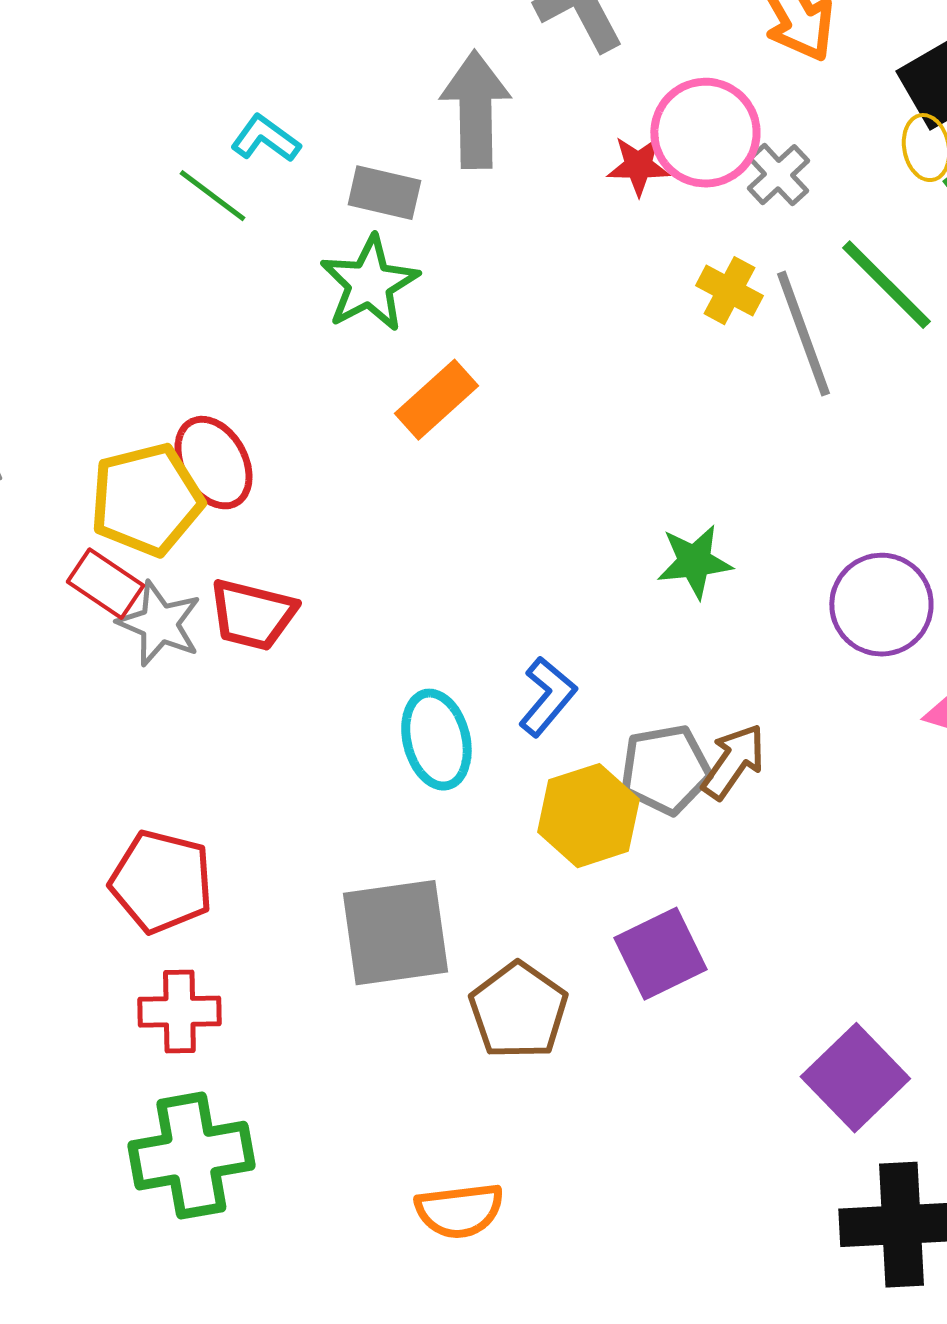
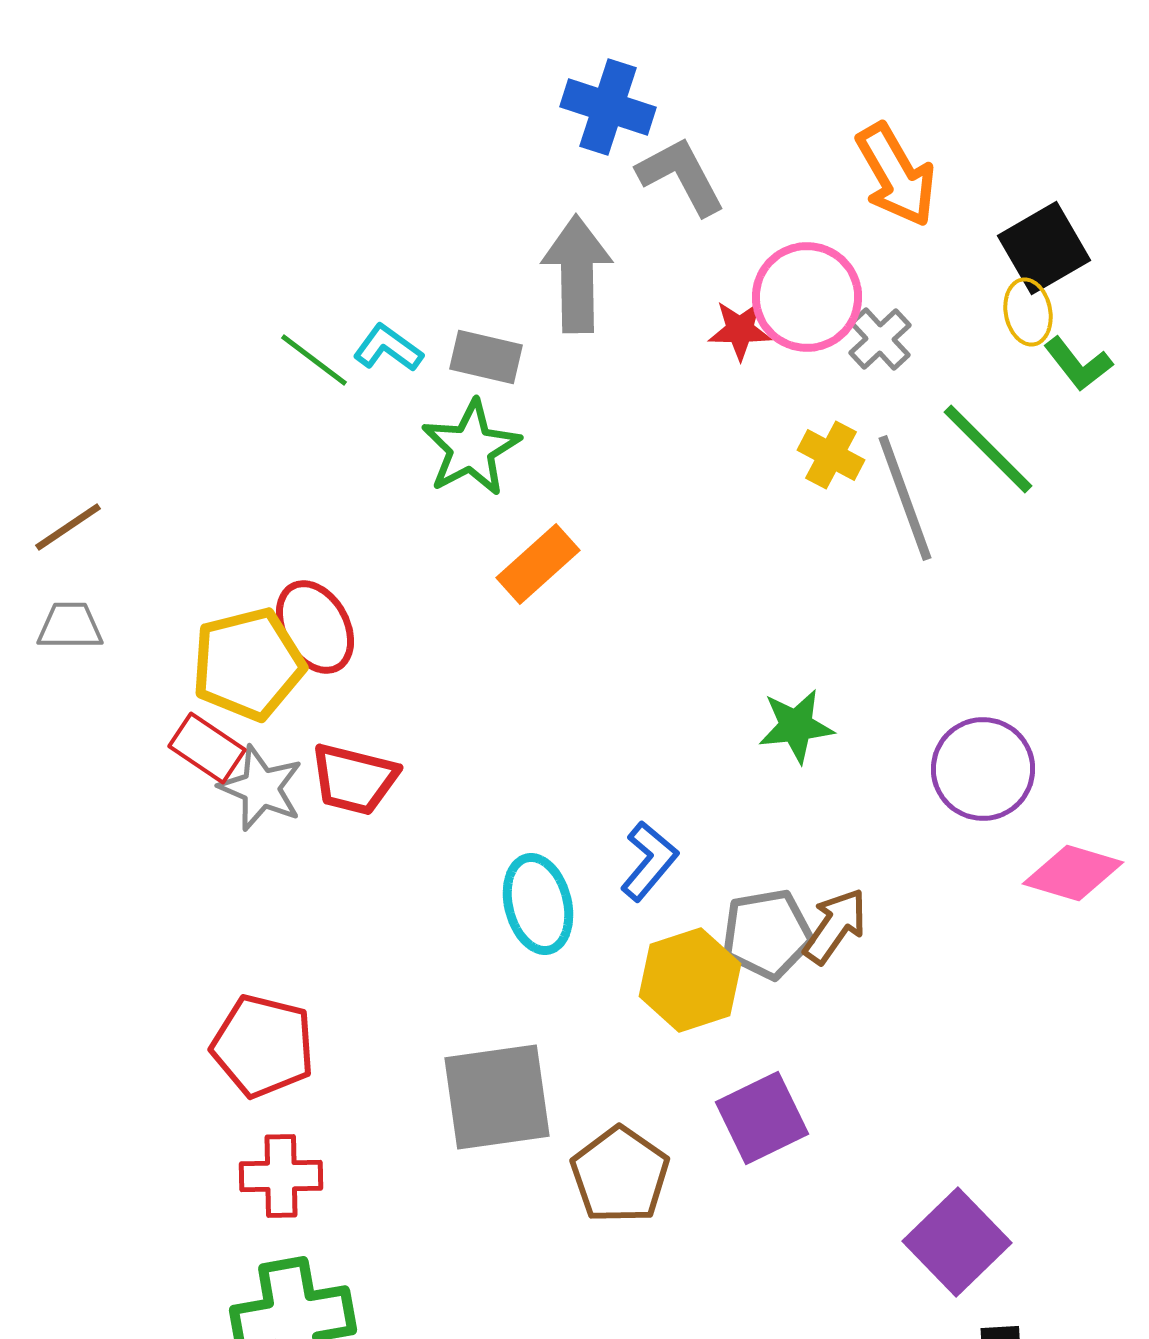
cyan L-shape: (265, 139) -> (388, 348), moved

